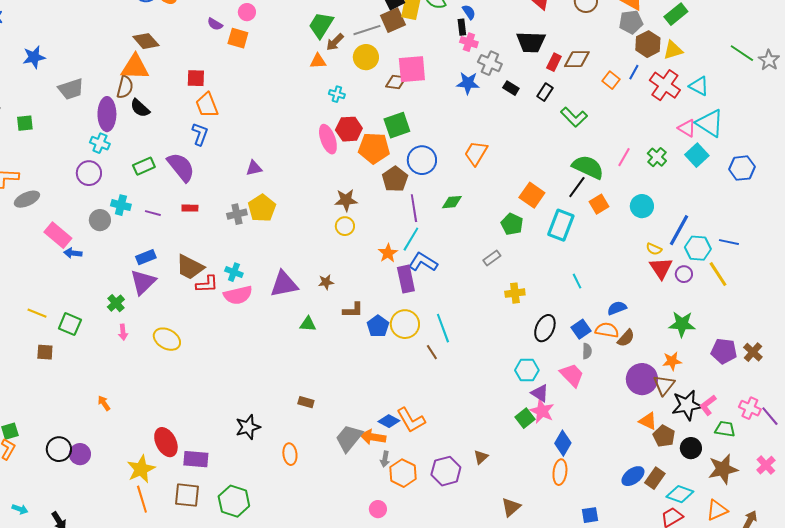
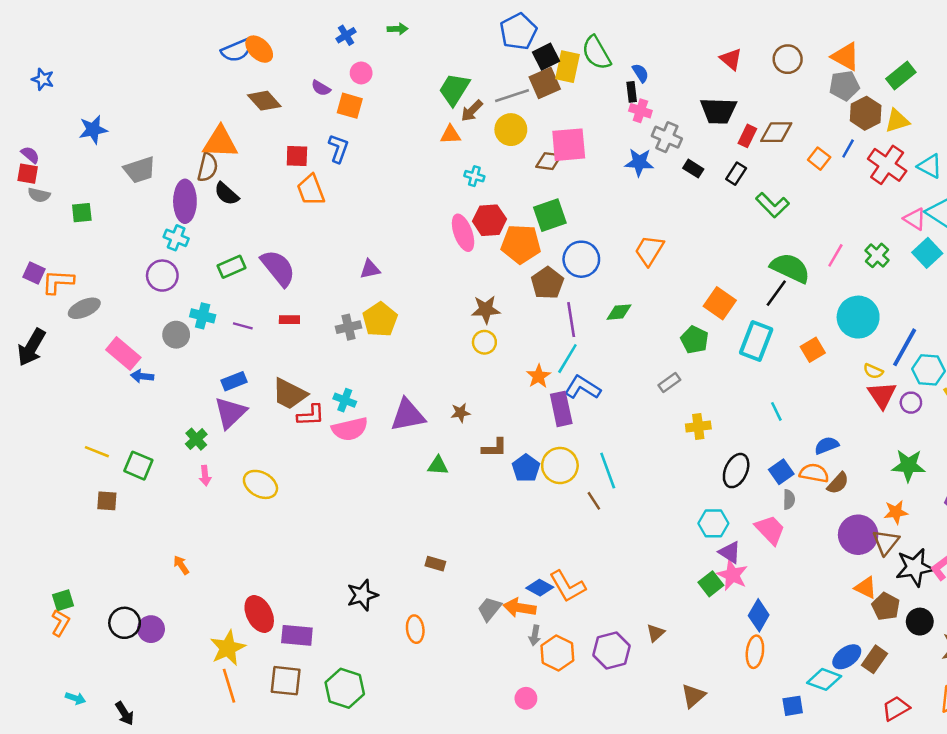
brown diamond: (146, 41) -> (264, 101), moved
blue L-shape: (200, 134) -> (338, 148), moved
orange square: (599, 204) -> (813, 350), moved
cyan circle: (642, 206) -> (858, 317), size x1.4
gray trapezoid: (349, 438) -> (489, 609), size x0.7
cyan diamond: (680, 494) -> (824, 679), moved

